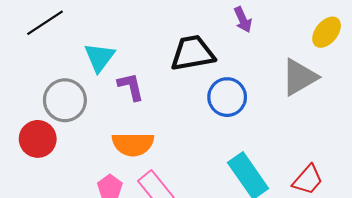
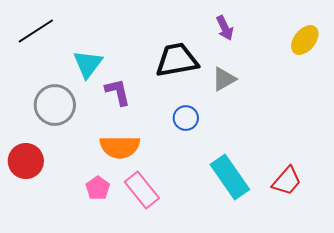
gray triangle: (299, 77) -> (224, 79), moved, size x0.7
blue circle: (227, 97) -> (186, 118), moved, size x0.7
red circle: (38, 139) -> (26, 161), moved

